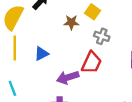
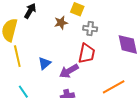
blue triangle: (41, 54) -> (45, 63), moved

